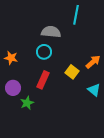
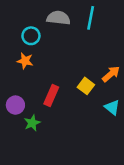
gray semicircle: (51, 32) -> (58, 18), moved
cyan circle: (44, 52) -> (31, 36), moved
orange star: (11, 58) -> (25, 61), moved

